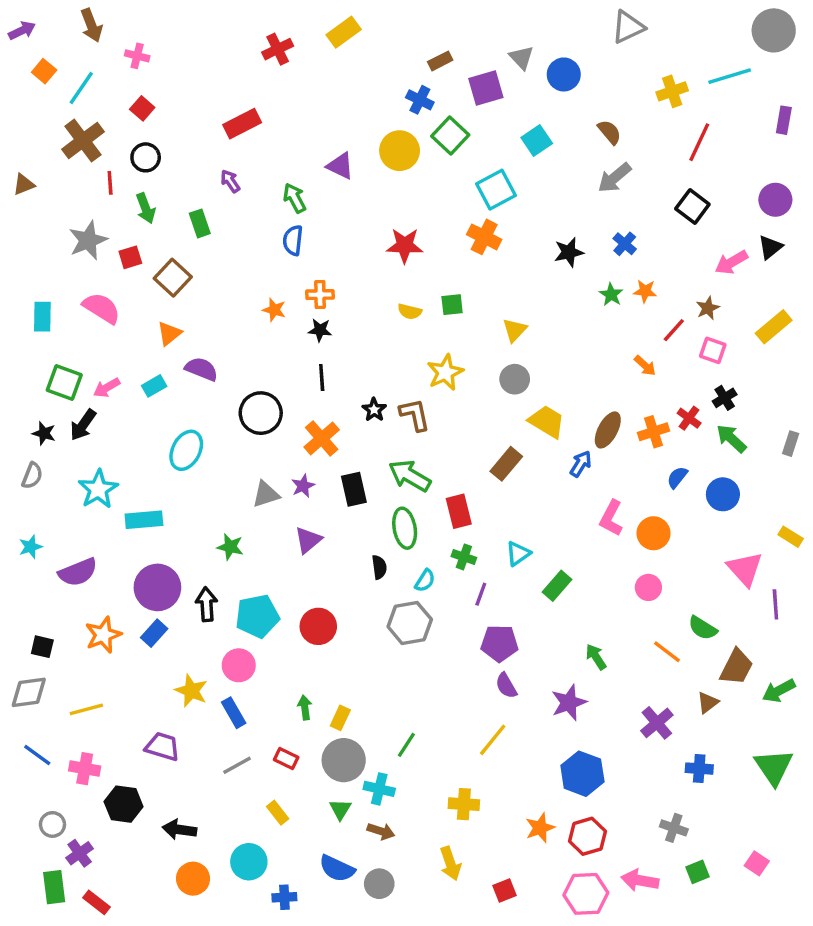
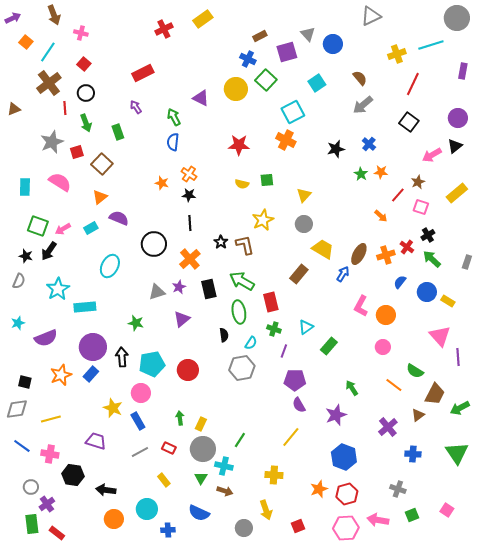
orange cross: (320, 295) -> (189, 174), turned 35
yellow rectangle: (791, 537) -> (448, 301), moved
gray circle: (379, 884) -> (244, 528), moved

